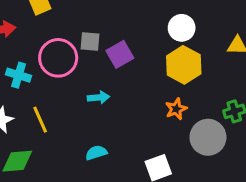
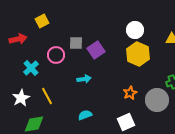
pink circle: (58, 58) -> (56, 55), size x0.7
cyan cross: (19, 75) -> (31, 68), turned 35
orange star: (176, 109) -> (130, 93), moved

